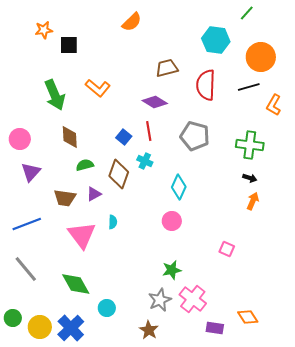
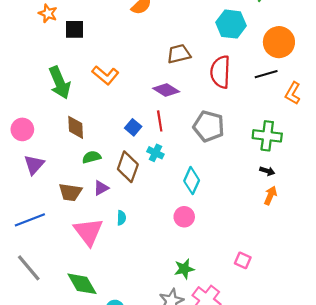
orange star: (44, 30) -> (48, 13), turned 30
pink square: (227, 249) -> (243, 260), moved

